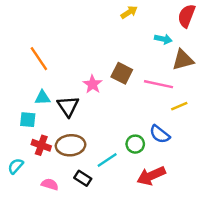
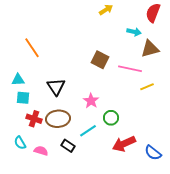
pink star: (93, 84) -> (91, 101), moved
cyan triangle: (42, 98) -> (18, 80), moved
blue semicircle: (160, 134) -> (153, 153), moved
cyan semicircle: (16, 166) -> (20, 143), moved, turned -72

